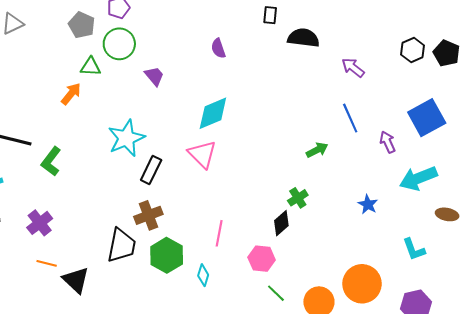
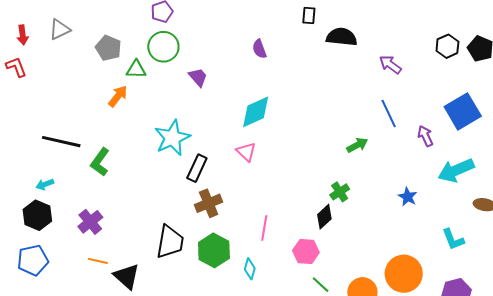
gray pentagon: (82, 25) -> (108, 48), moved
pink triangle: (202, 154) -> (246, 152), size x0.7
brown cross: (148, 215) -> (209, 203), moved

